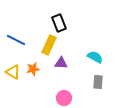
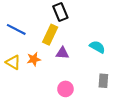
gray rectangle: (98, 82) -> (103, 81), moved

